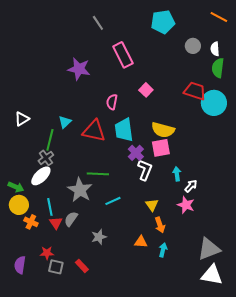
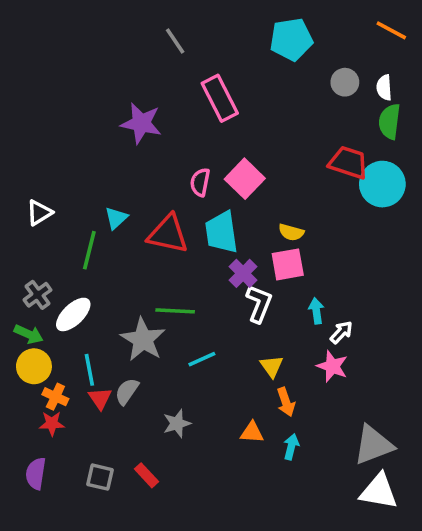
pink square: (146, 90) -> (245, 179), moved, size x1.5
yellow semicircle: (163, 130) -> (291, 232), size x0.6
gray cross: (46, 158) -> (38, 295), moved
red star: (47, 253) -> (52, 423), moved

